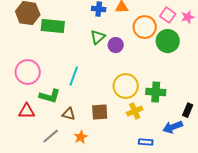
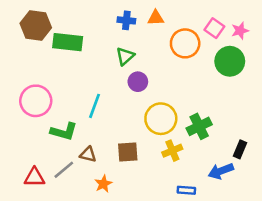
green circle: (168, 41) -> (230, 61), moved
purple circle: (116, 45) -> (138, 82), moved
green cross: (156, 92) -> (199, 126), turned -30
red triangle: (27, 111) -> (34, 177), moved
gray line: (51, 136) -> (64, 170), moved

